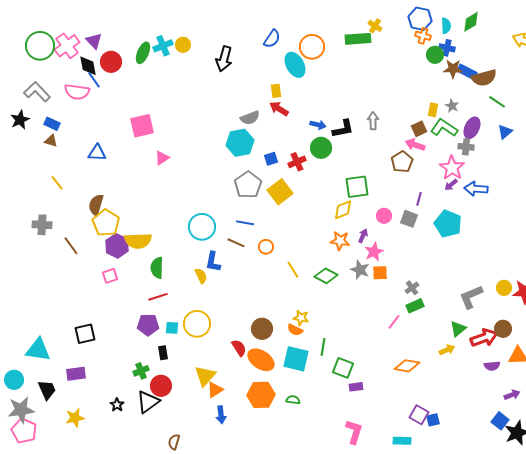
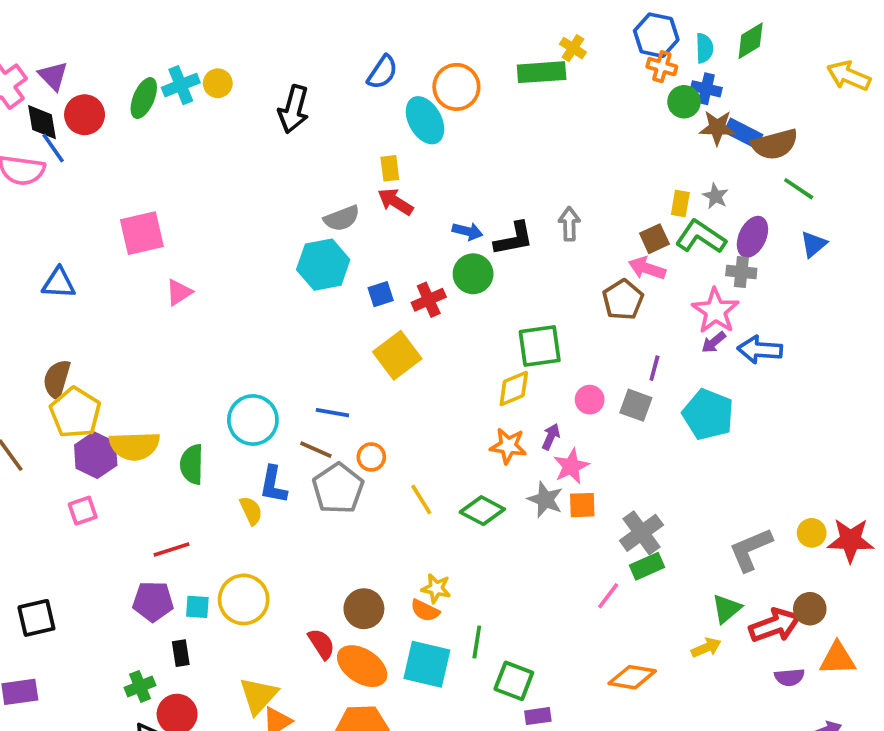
gray pentagon: (248, 185) -> (338, 488), moved
green semicircle: (157, 268) -> (192, 464), moved
gray cross: (412, 288) -> (641, 533), size x1.6

